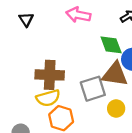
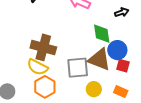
yellow semicircle: (48, 98) -> (38, 67), turned 30

